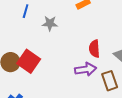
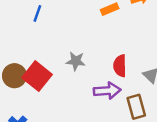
gray star: (50, 23) -> (76, 61), moved

